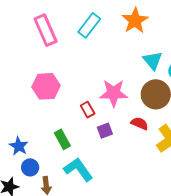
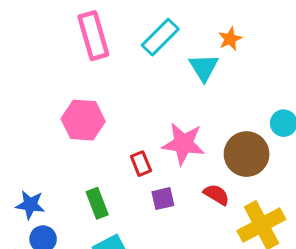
orange star: (135, 21) -> (230, 39), size x0.6
cyan triangle: (153, 61) -> (204, 67), moved
blue star: (19, 146) -> (30, 205), turned -30

